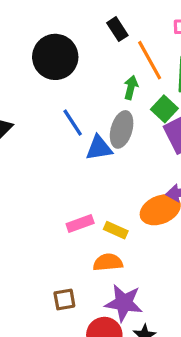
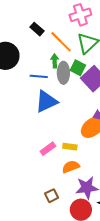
blue line: (73, 123) -> (39, 76), moved, turned -36
gray ellipse: (122, 129) -> (63, 73), moved
blue triangle: (99, 148) -> (46, 101), size x1.4

